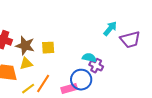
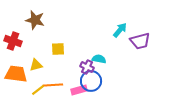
brown star: (25, 46) -> (35, 20), moved
purple cross: (96, 66) -> (87, 67), moved
orange line: (43, 84) -> (53, 85), turned 54

